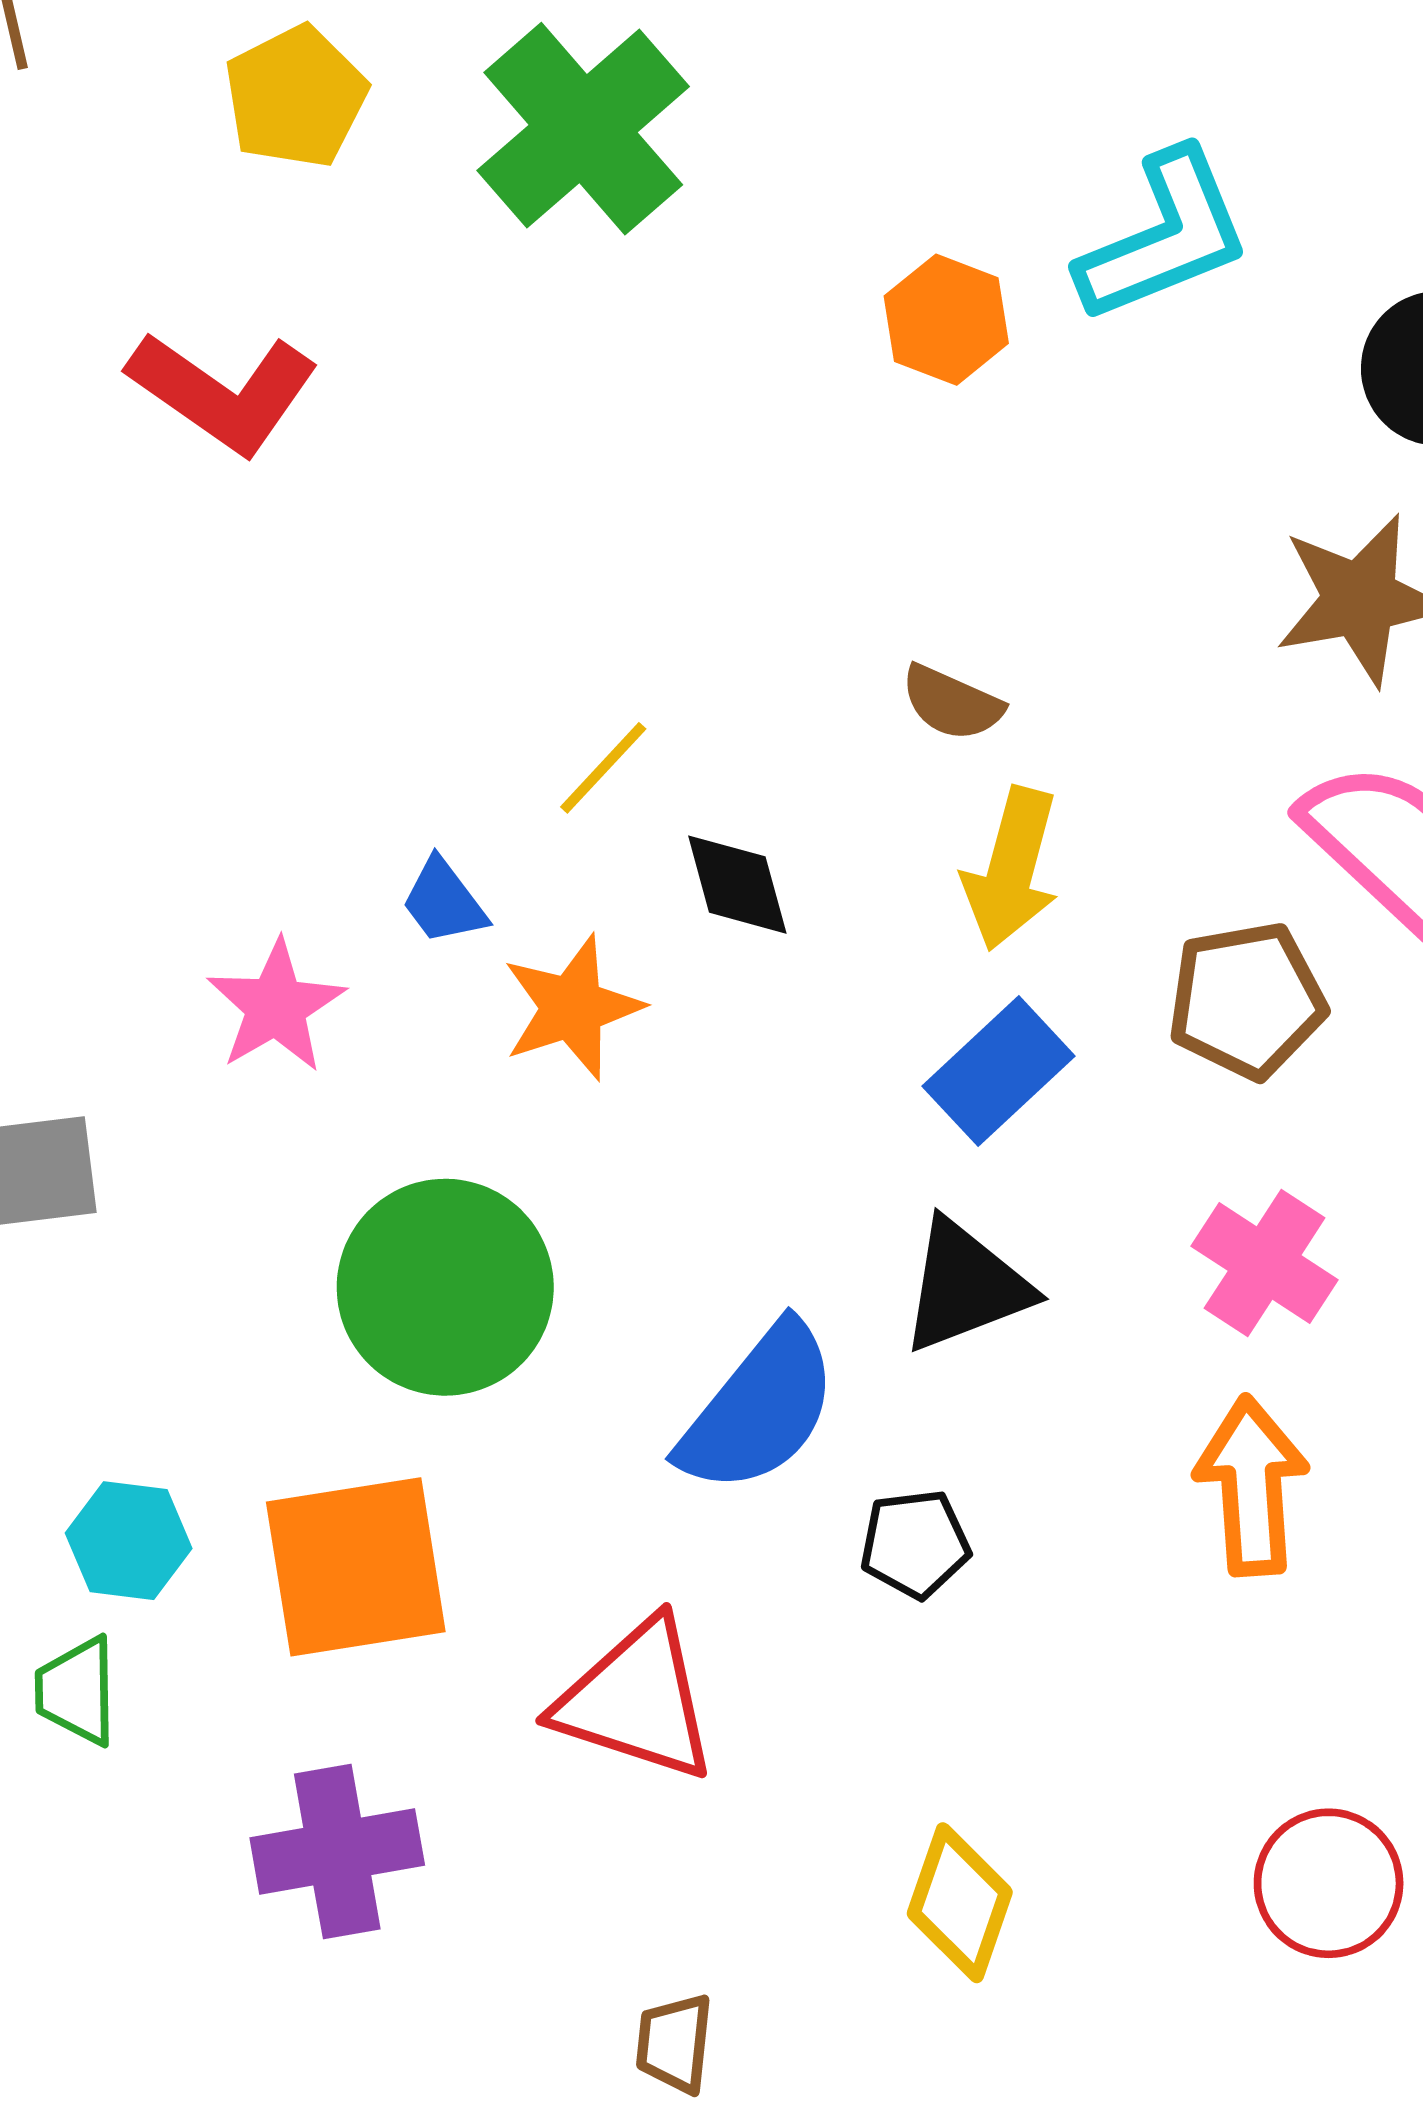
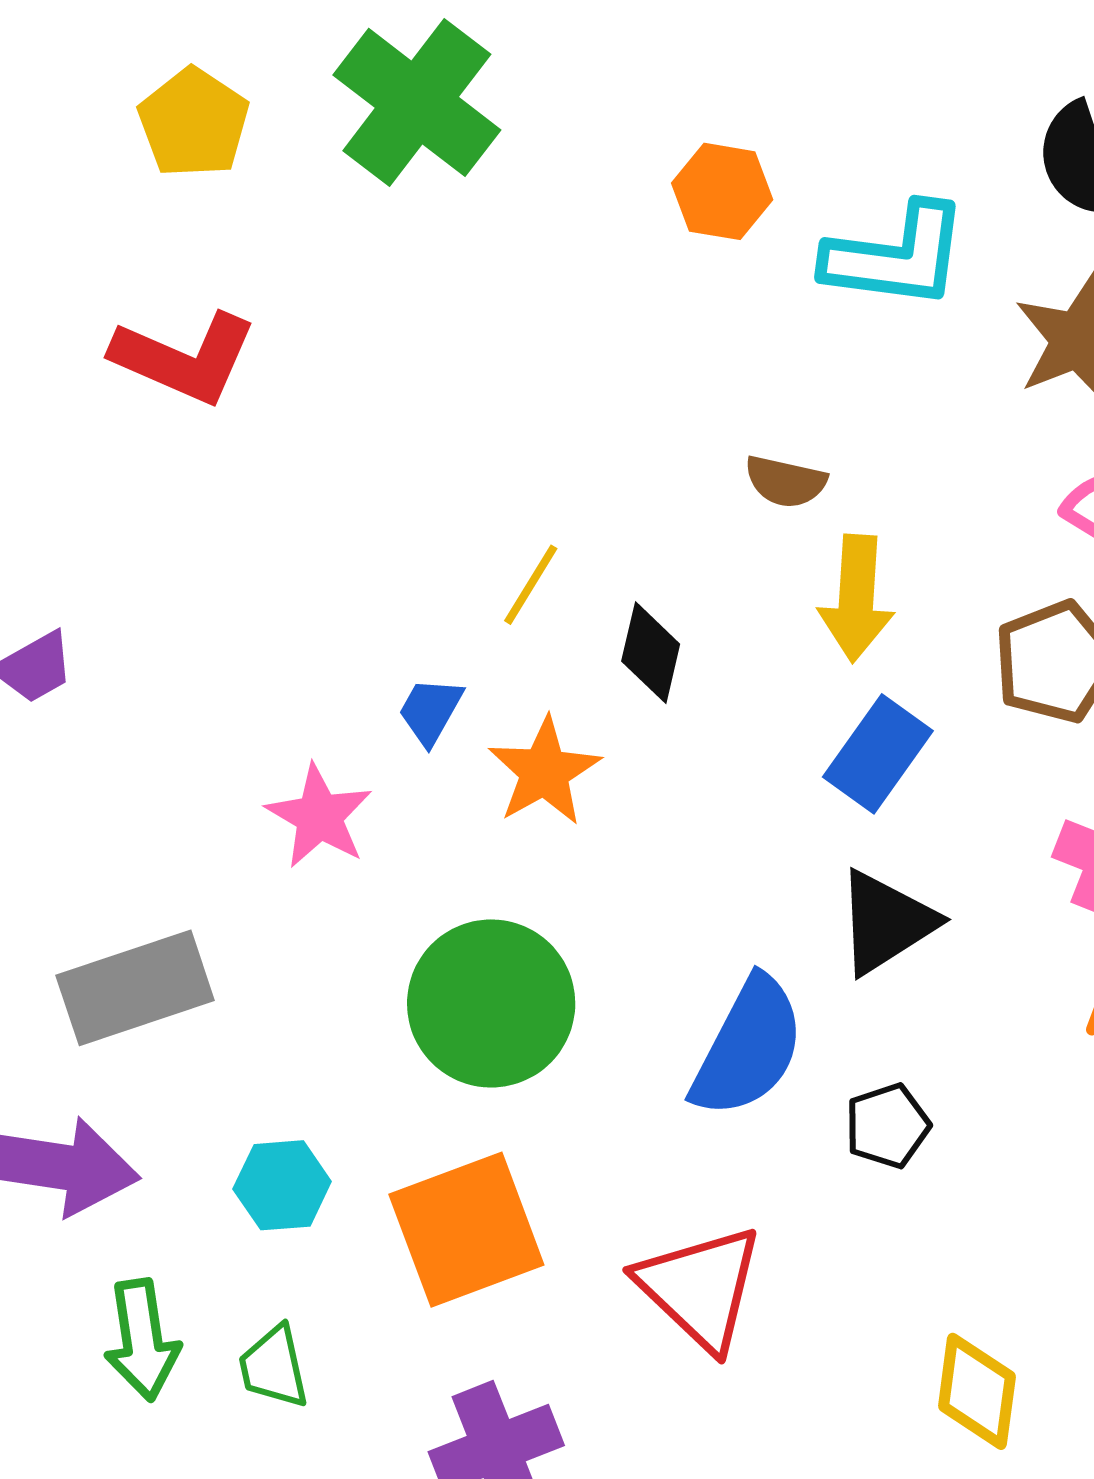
cyan L-shape: (1164, 237) -> (896, 256), moved, turned 41
black diamond: (737, 885) -> (651, 653), turned 40
blue trapezoid: (444, 902) -> (430, 711), turned 78
cyan hexagon: (129, 1541) -> (282, 1185), moved
red triangle: (636, 1700) -> (700, 1288), turned 37

